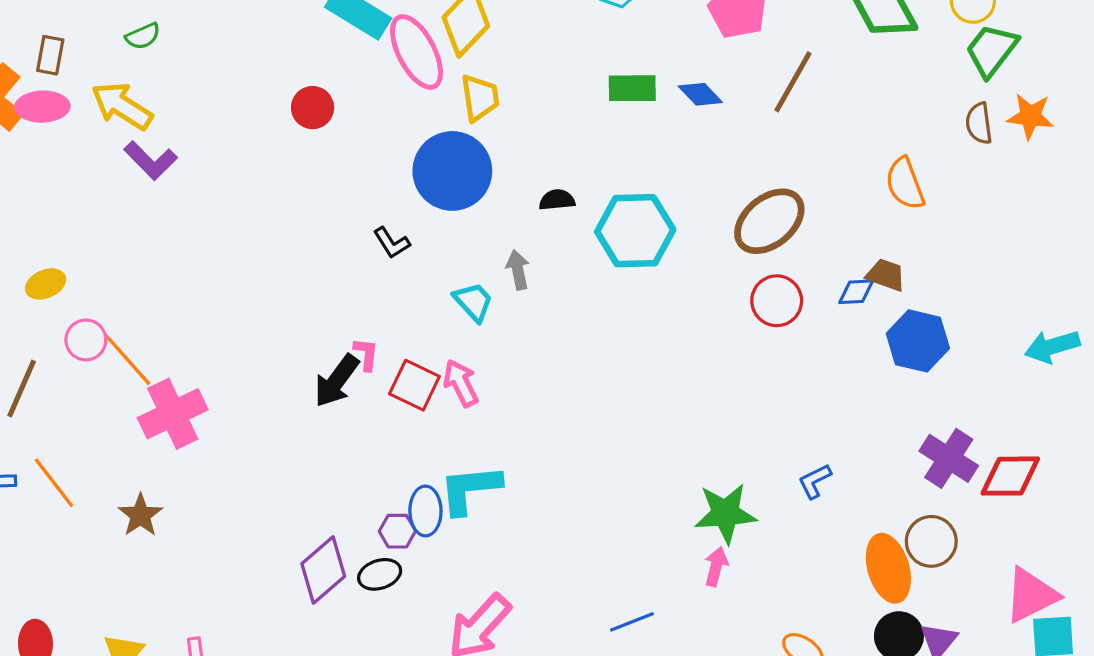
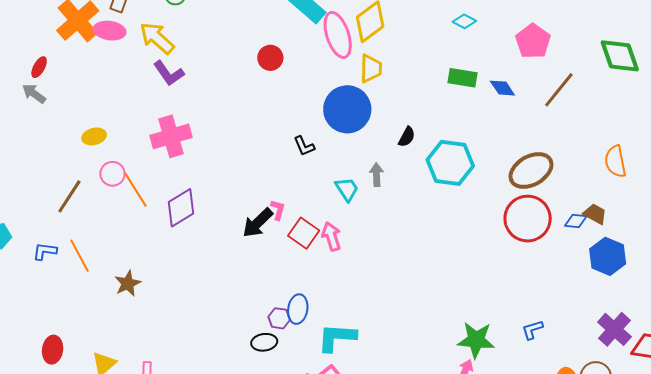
black semicircle: (557, 200) -> (407, 137), turned 115
red circle: (777, 301) -> (528, 219), size x1.5
pink cross: (173, 414) -> (171, 136), moved
cyan L-shape: (470, 489) -> (337, 337), moved
purple diamond: (323, 570) -> (181, 208), moved

